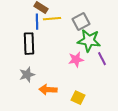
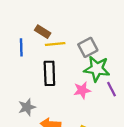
blue line: (37, 22) -> (21, 47), moved
black rectangle: (29, 44) -> (49, 73), moved

